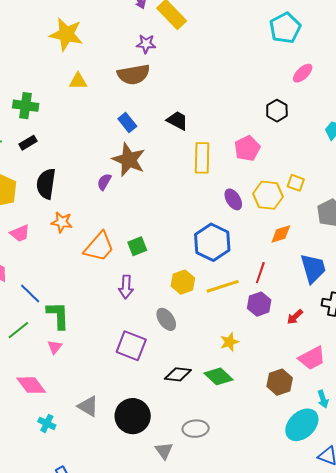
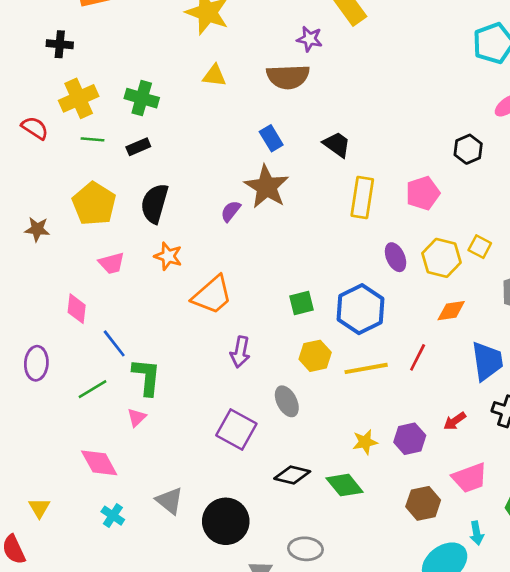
green square: (137, 246) -> (301, 303), moved
purple hexagon: (259, 304) -> (410, 439), moved

